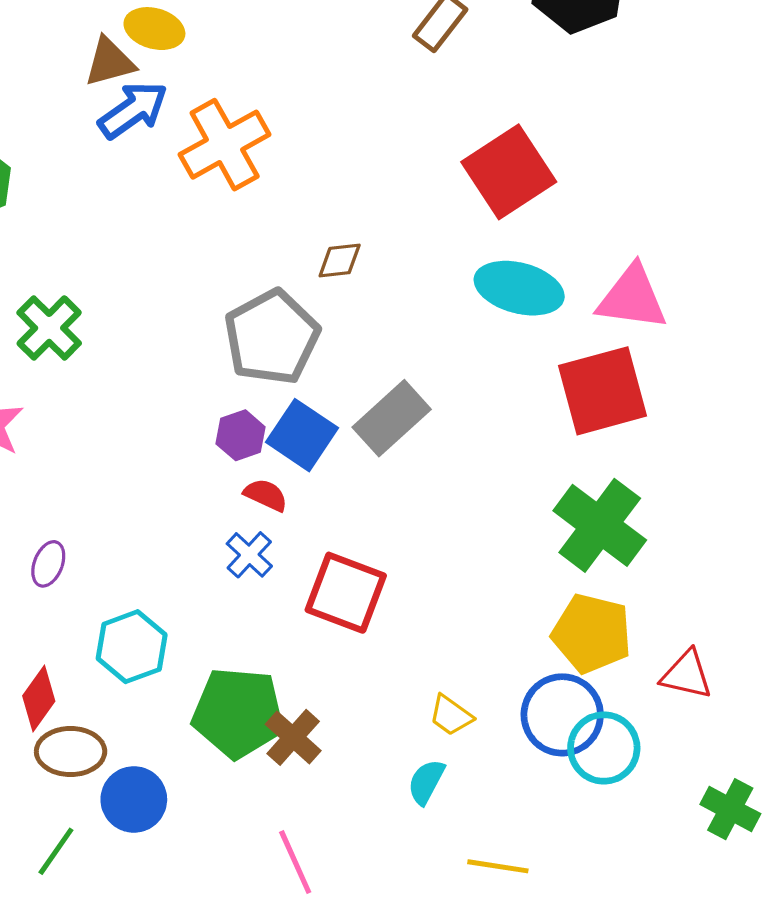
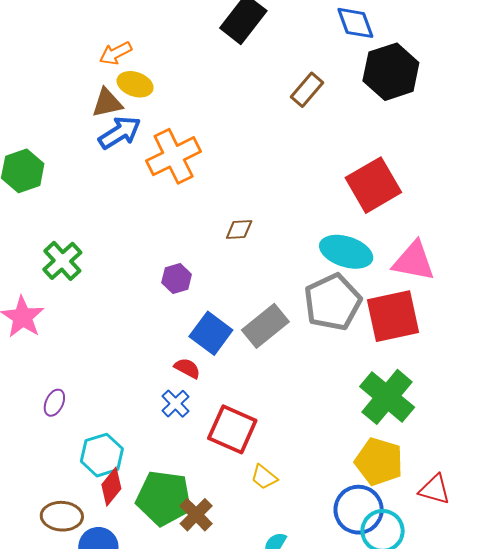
red square: (509, 172) -> (373, 185), moved
gray pentagon: (272, 337) -> (333, 302), moved
purple hexagon: (241, 435) -> (177, 279), moved
red diamond: (39, 698) -> (111, 487), moved
yellow trapezoid: (451, 715) -> (264, 477), moved

